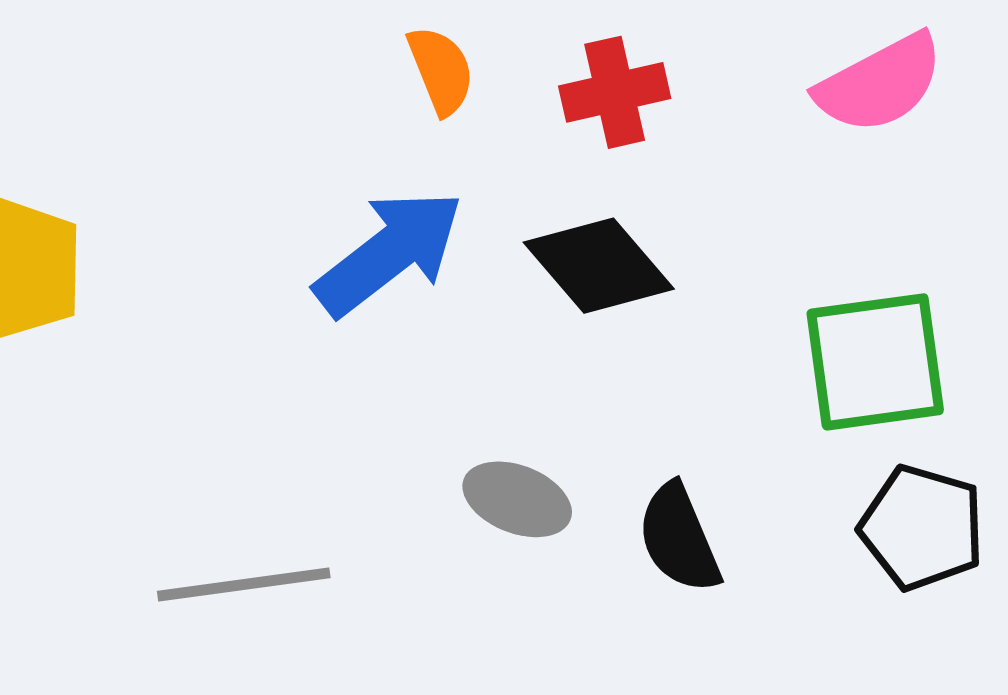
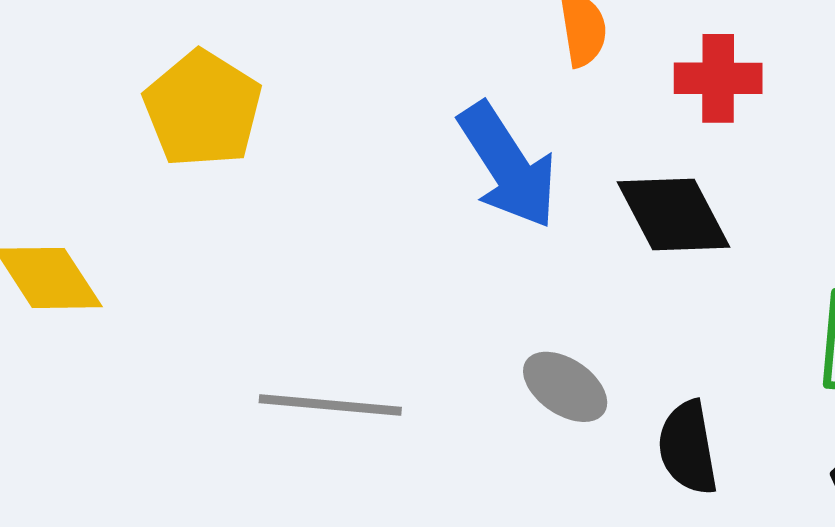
blue arrow: (389, 253) -> (508, 166), turned 82

